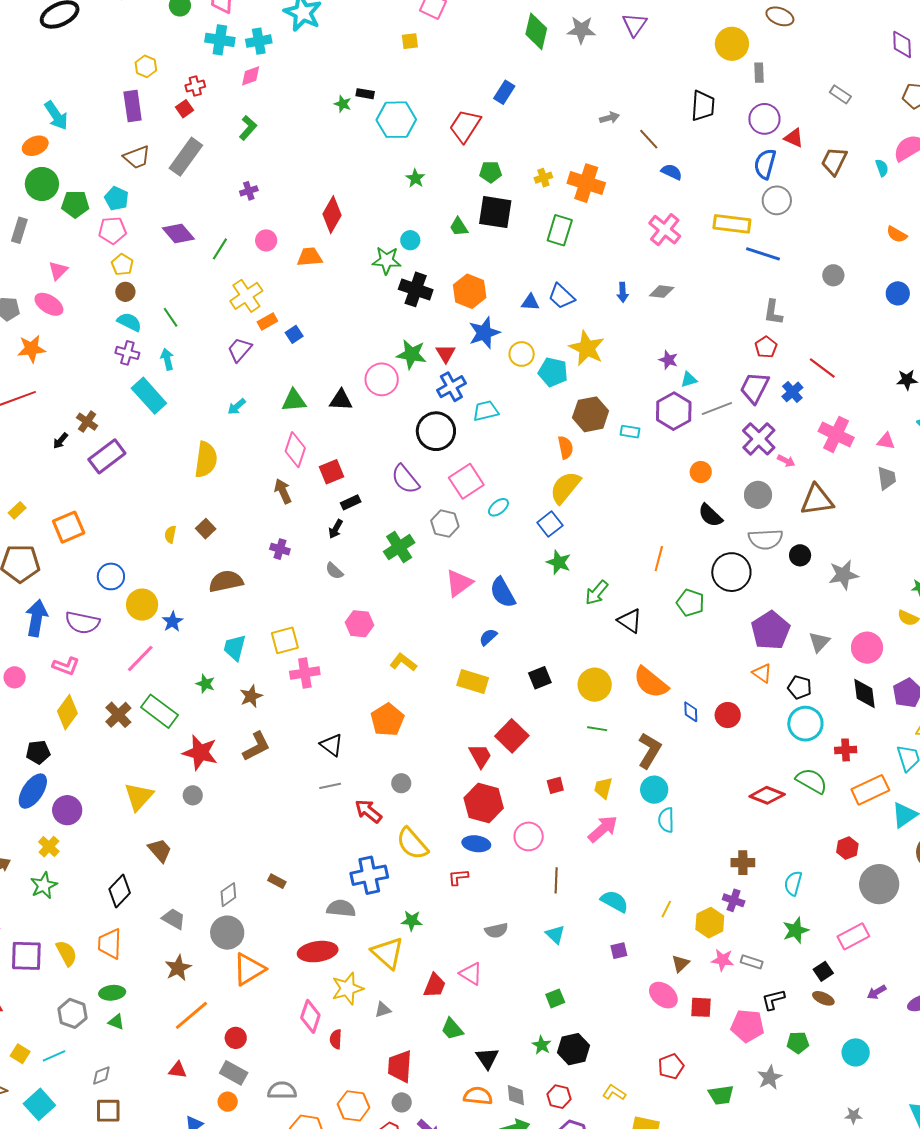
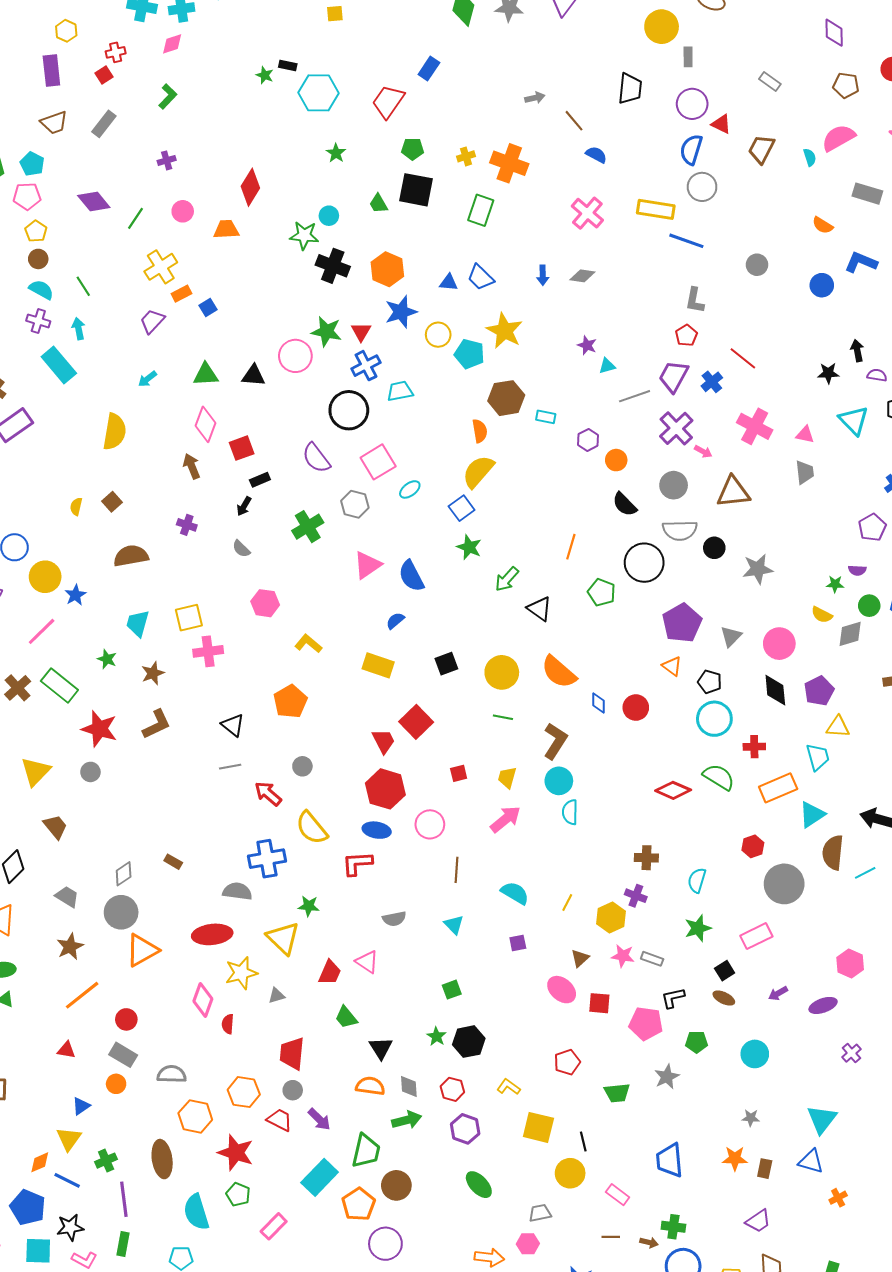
gray rectangle: (186, 157) -> (104, 124), size x0.7
purple hexagon: (674, 411) -> (588, 440), moved, size x0.6
red L-shape: (458, 877) -> (357, 863), size x1.5

